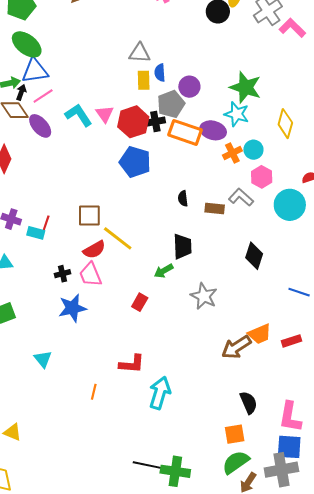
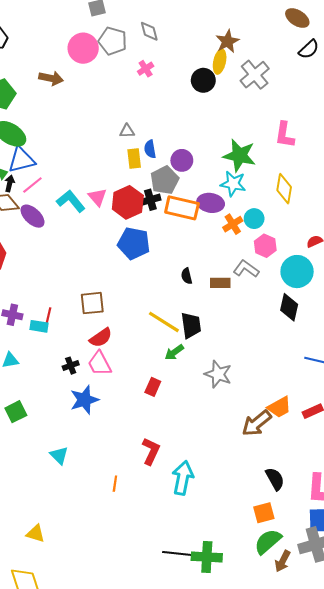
pink L-shape: (292, 28) -> (285, 135), moved, turned -120
gray triangle: (139, 53) -> (127, 131), size x0.7
yellow line: (118, 238) -> (164, 322), moved
black diamond: (254, 256) -> (289, 307), moved
red L-shape: (132, 364) -> (151, 451), turned -64

